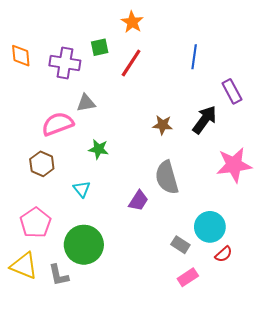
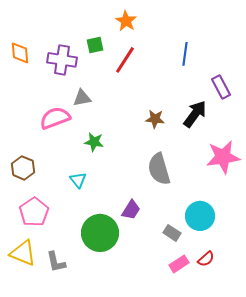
brown hexagon: (42, 164) -> (23, 168), moved
purple trapezoid: (138, 201) -> (131, 210), moved
green circle: (84, 245) -> (100, 233), moved
red semicircle: (224, 254) -> (206, 259), moved

